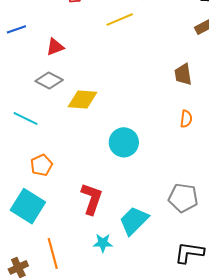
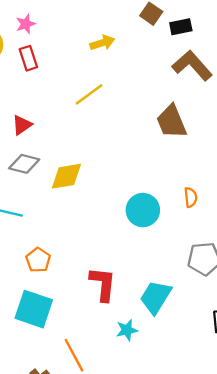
yellow line: (120, 20) -> (89, 94), moved
brown trapezoid: (183, 74) -> (172, 122), size x1.4
orange semicircle: (186, 119) -> (191, 197), moved
cyan circle: (124, 142) -> (143, 210), moved

